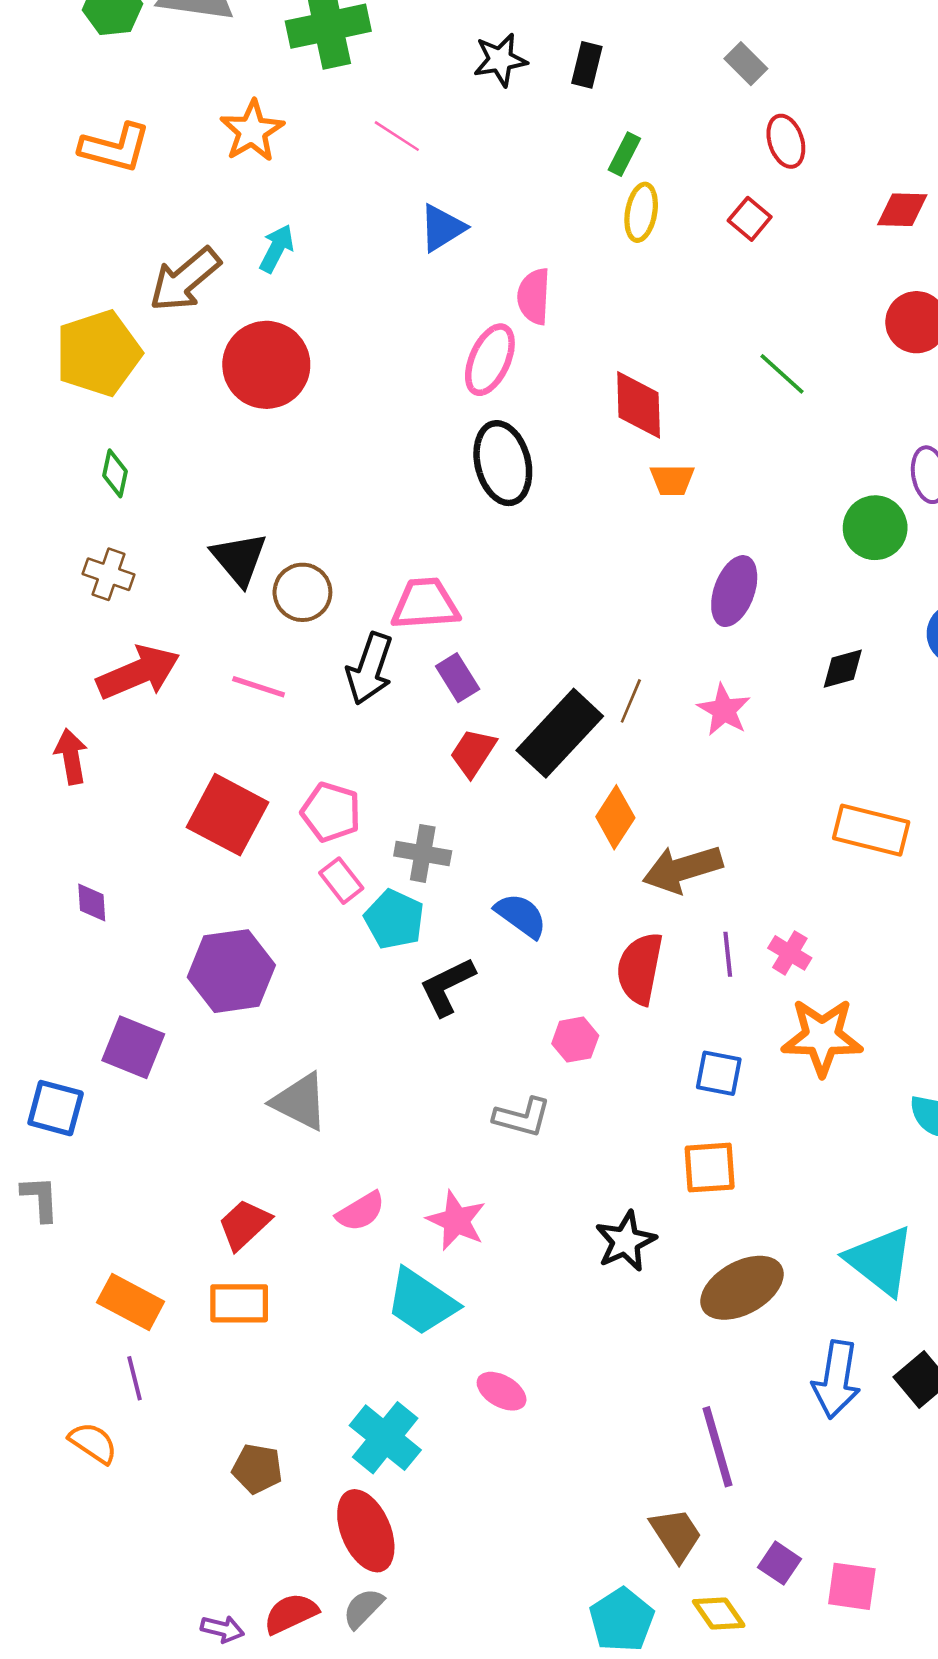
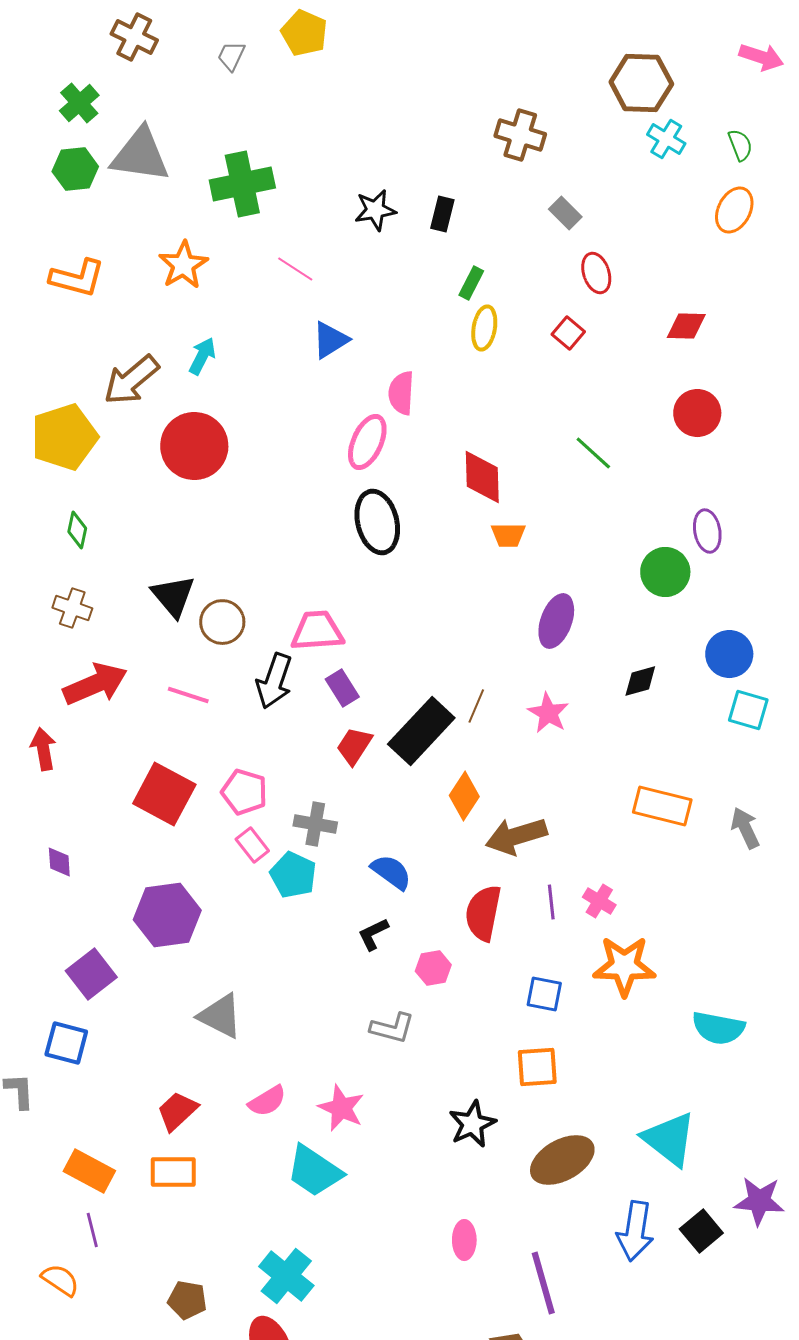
black L-shape: (447, 987) -> (373, 934), moved, size x0.7
purple square: (133, 1047) -> (91, 974), turned 30
blue square: (56, 1108) -> (66, 1043), moved
pink ellipse: (502, 1391) -> (464, 1240), moved, turned 60

